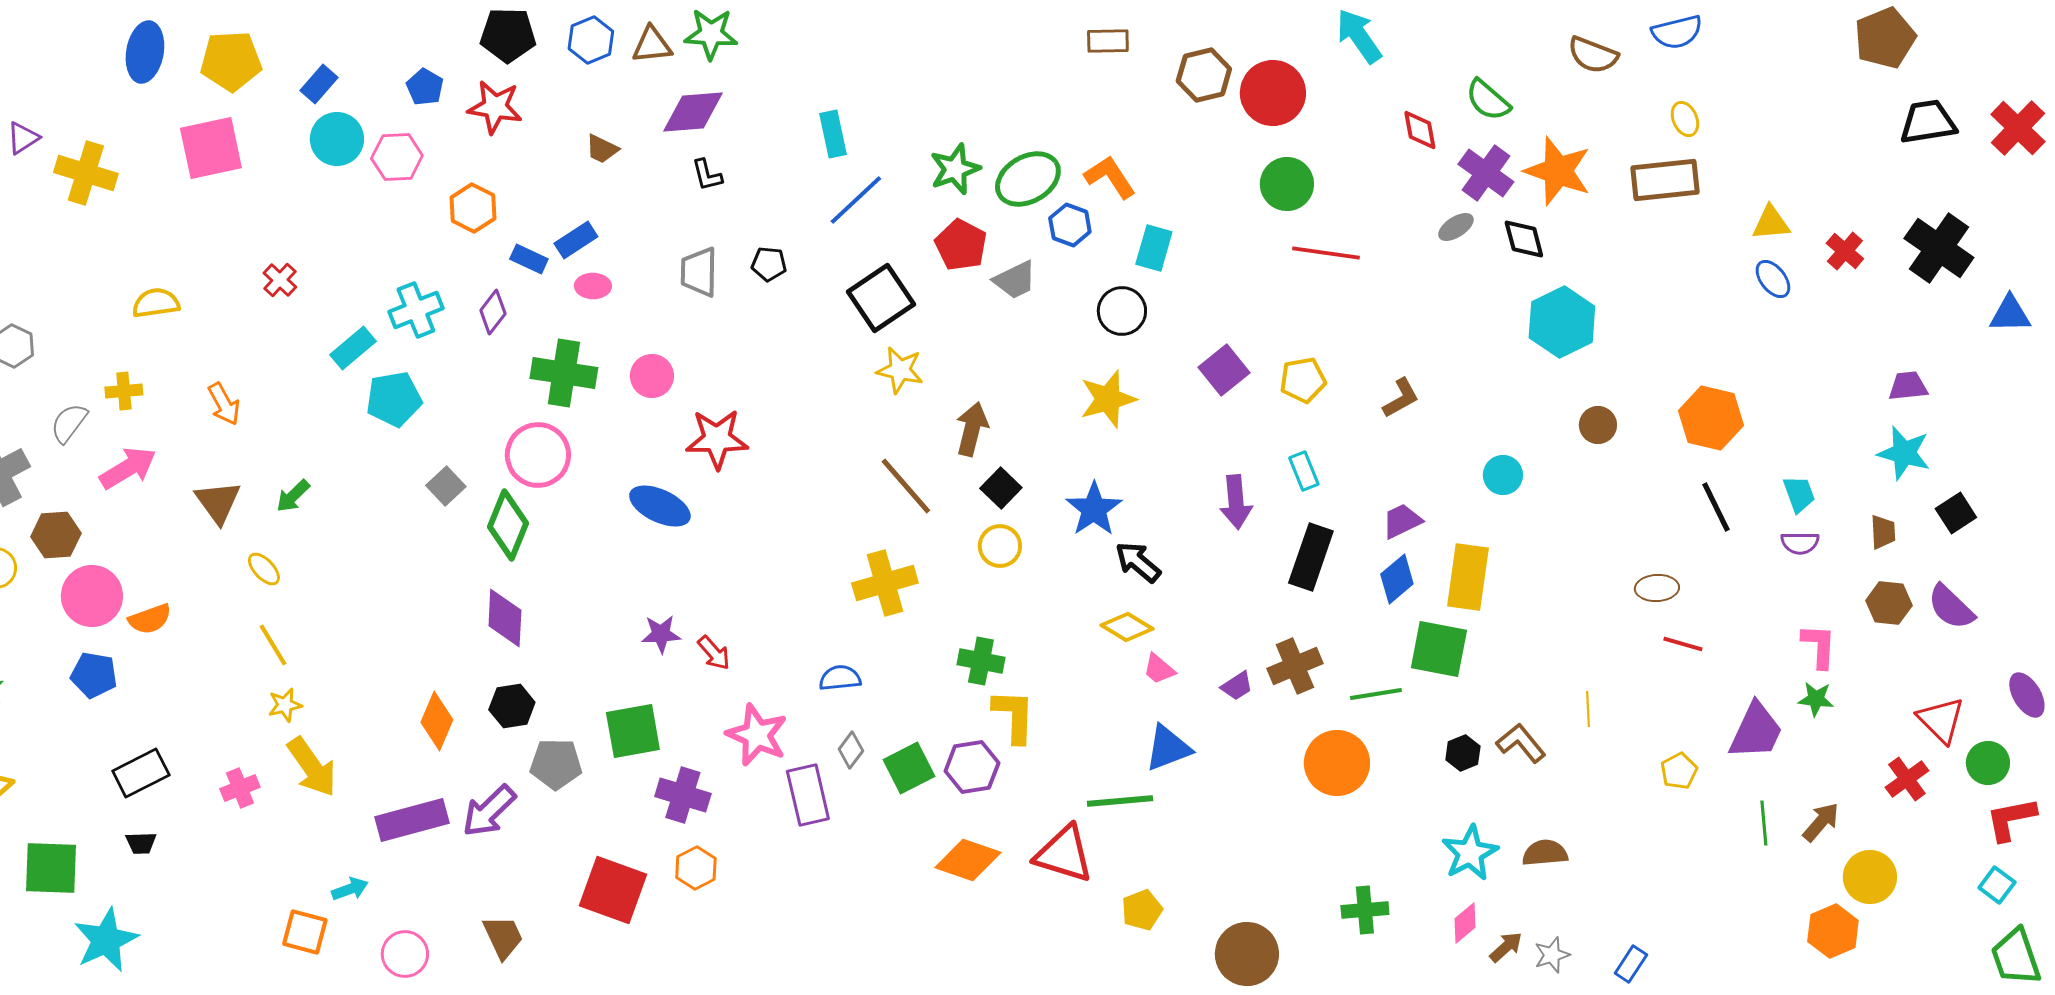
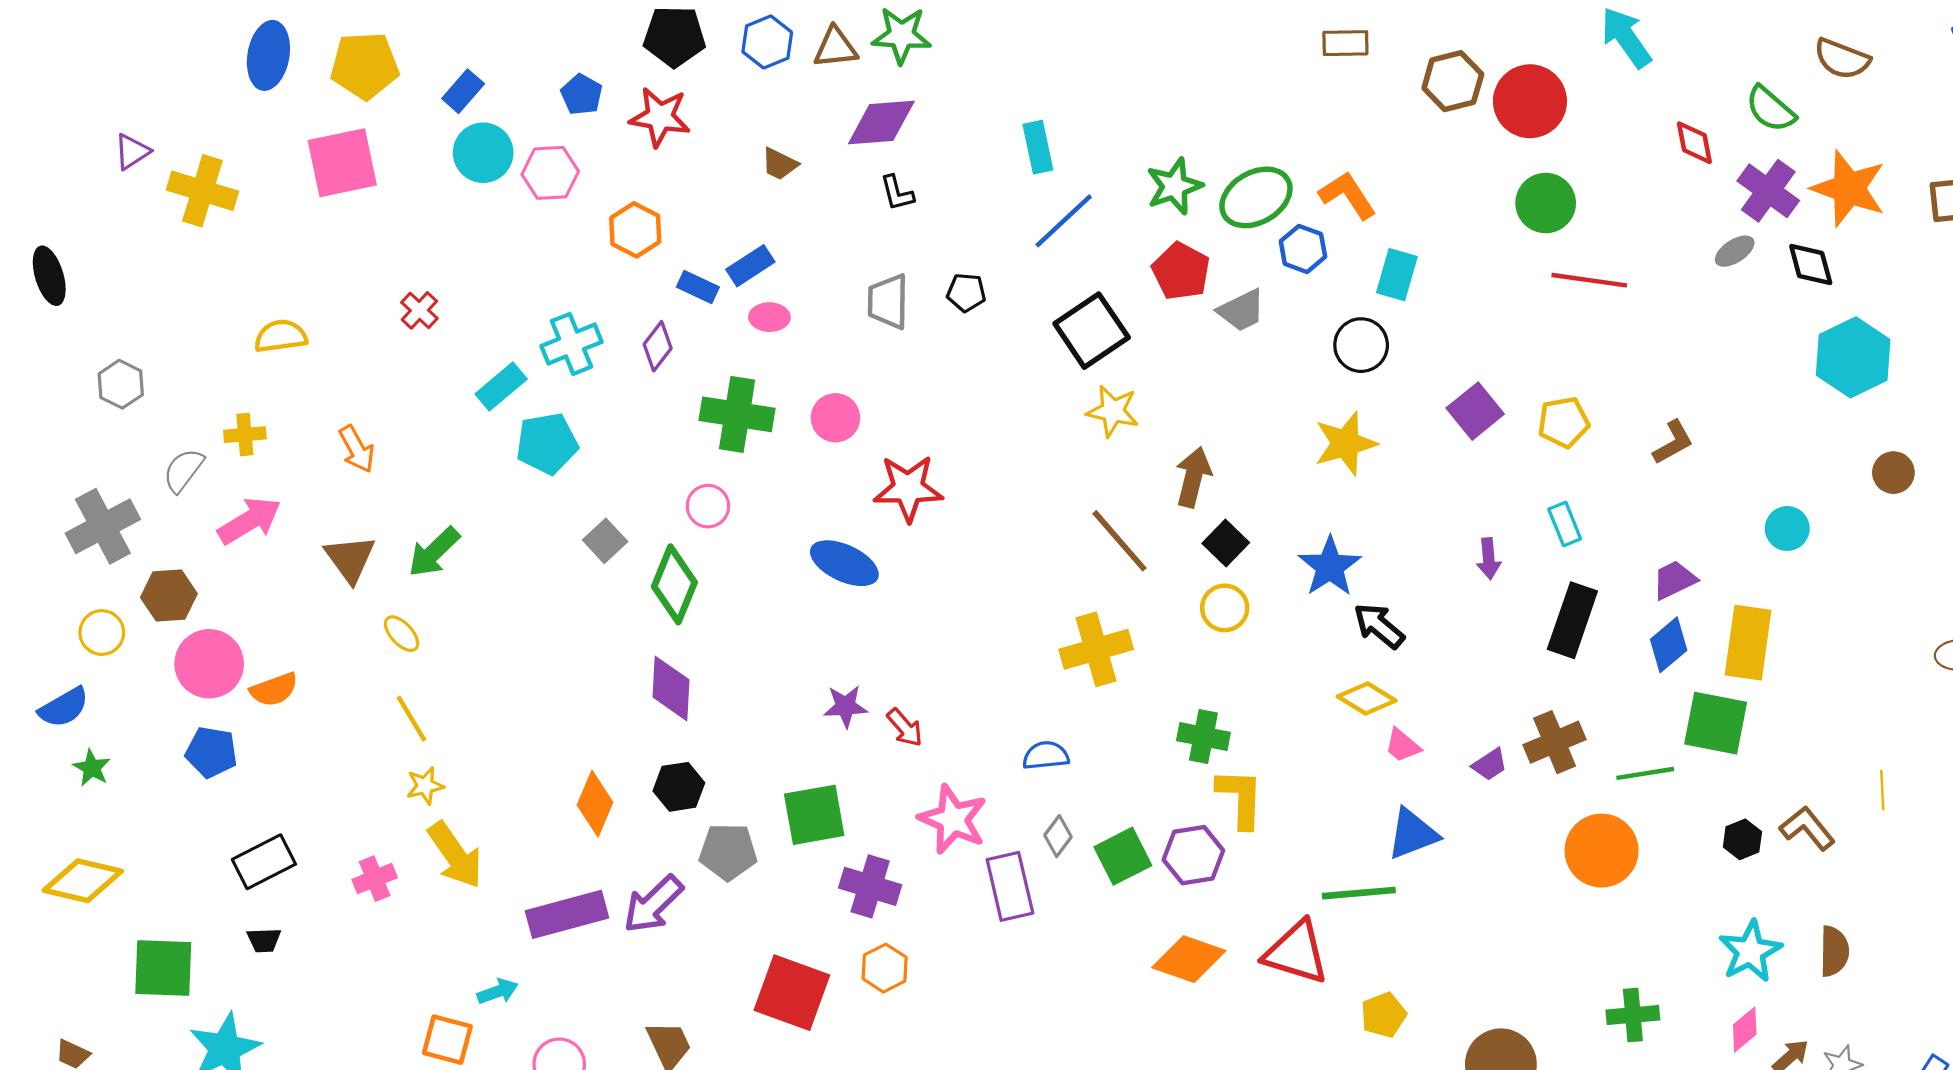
brown semicircle: (1593, 55) -> (1842, 59), moved
pink circle: (538, 455) -> (708, 506), size x0.6
green arrow: (293, 496) -> (434, 552), size x1.4
purple arrow: (1236, 502) -> (1489, 559), size x0.7
brown semicircle: (1545, 853) -> (1834, 951), turned 96

